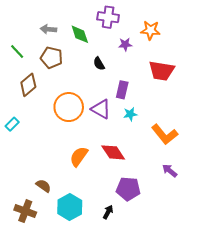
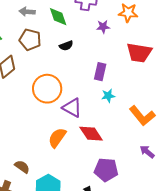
black semicircle: (99, 64) -> (66, 46), moved, turned -80
purple triangle: (101, 109) -> (72, 108), moved

